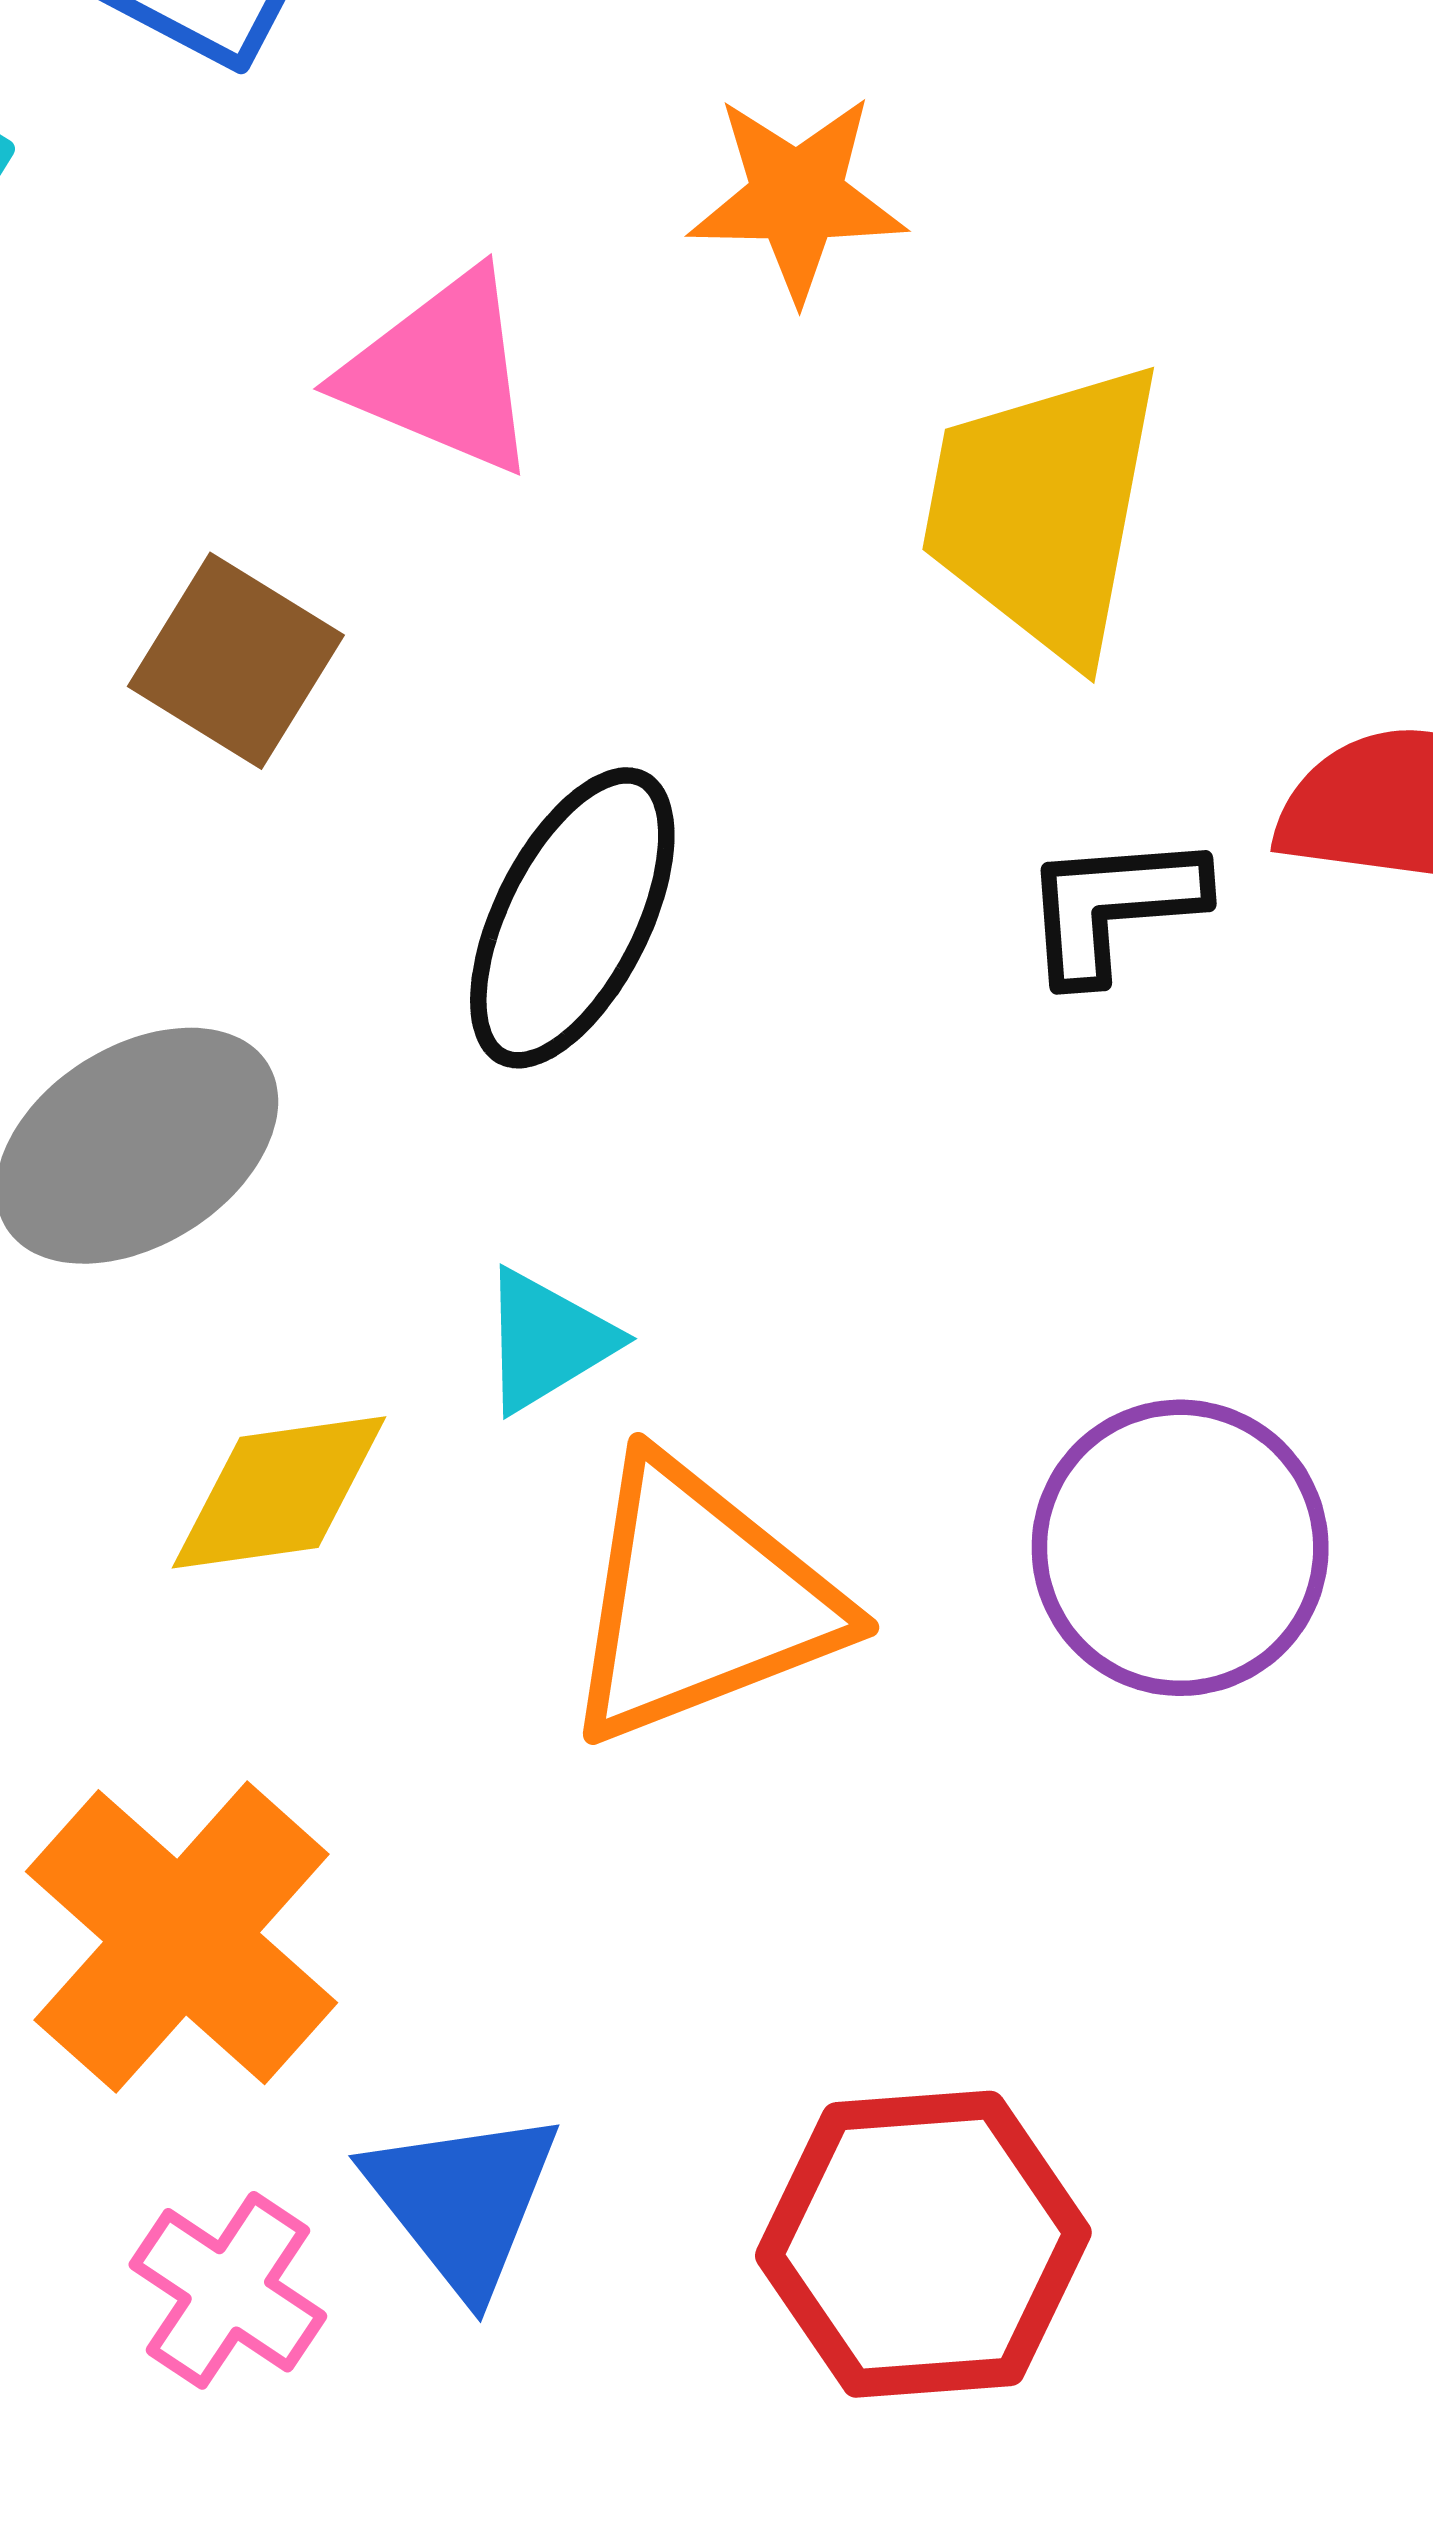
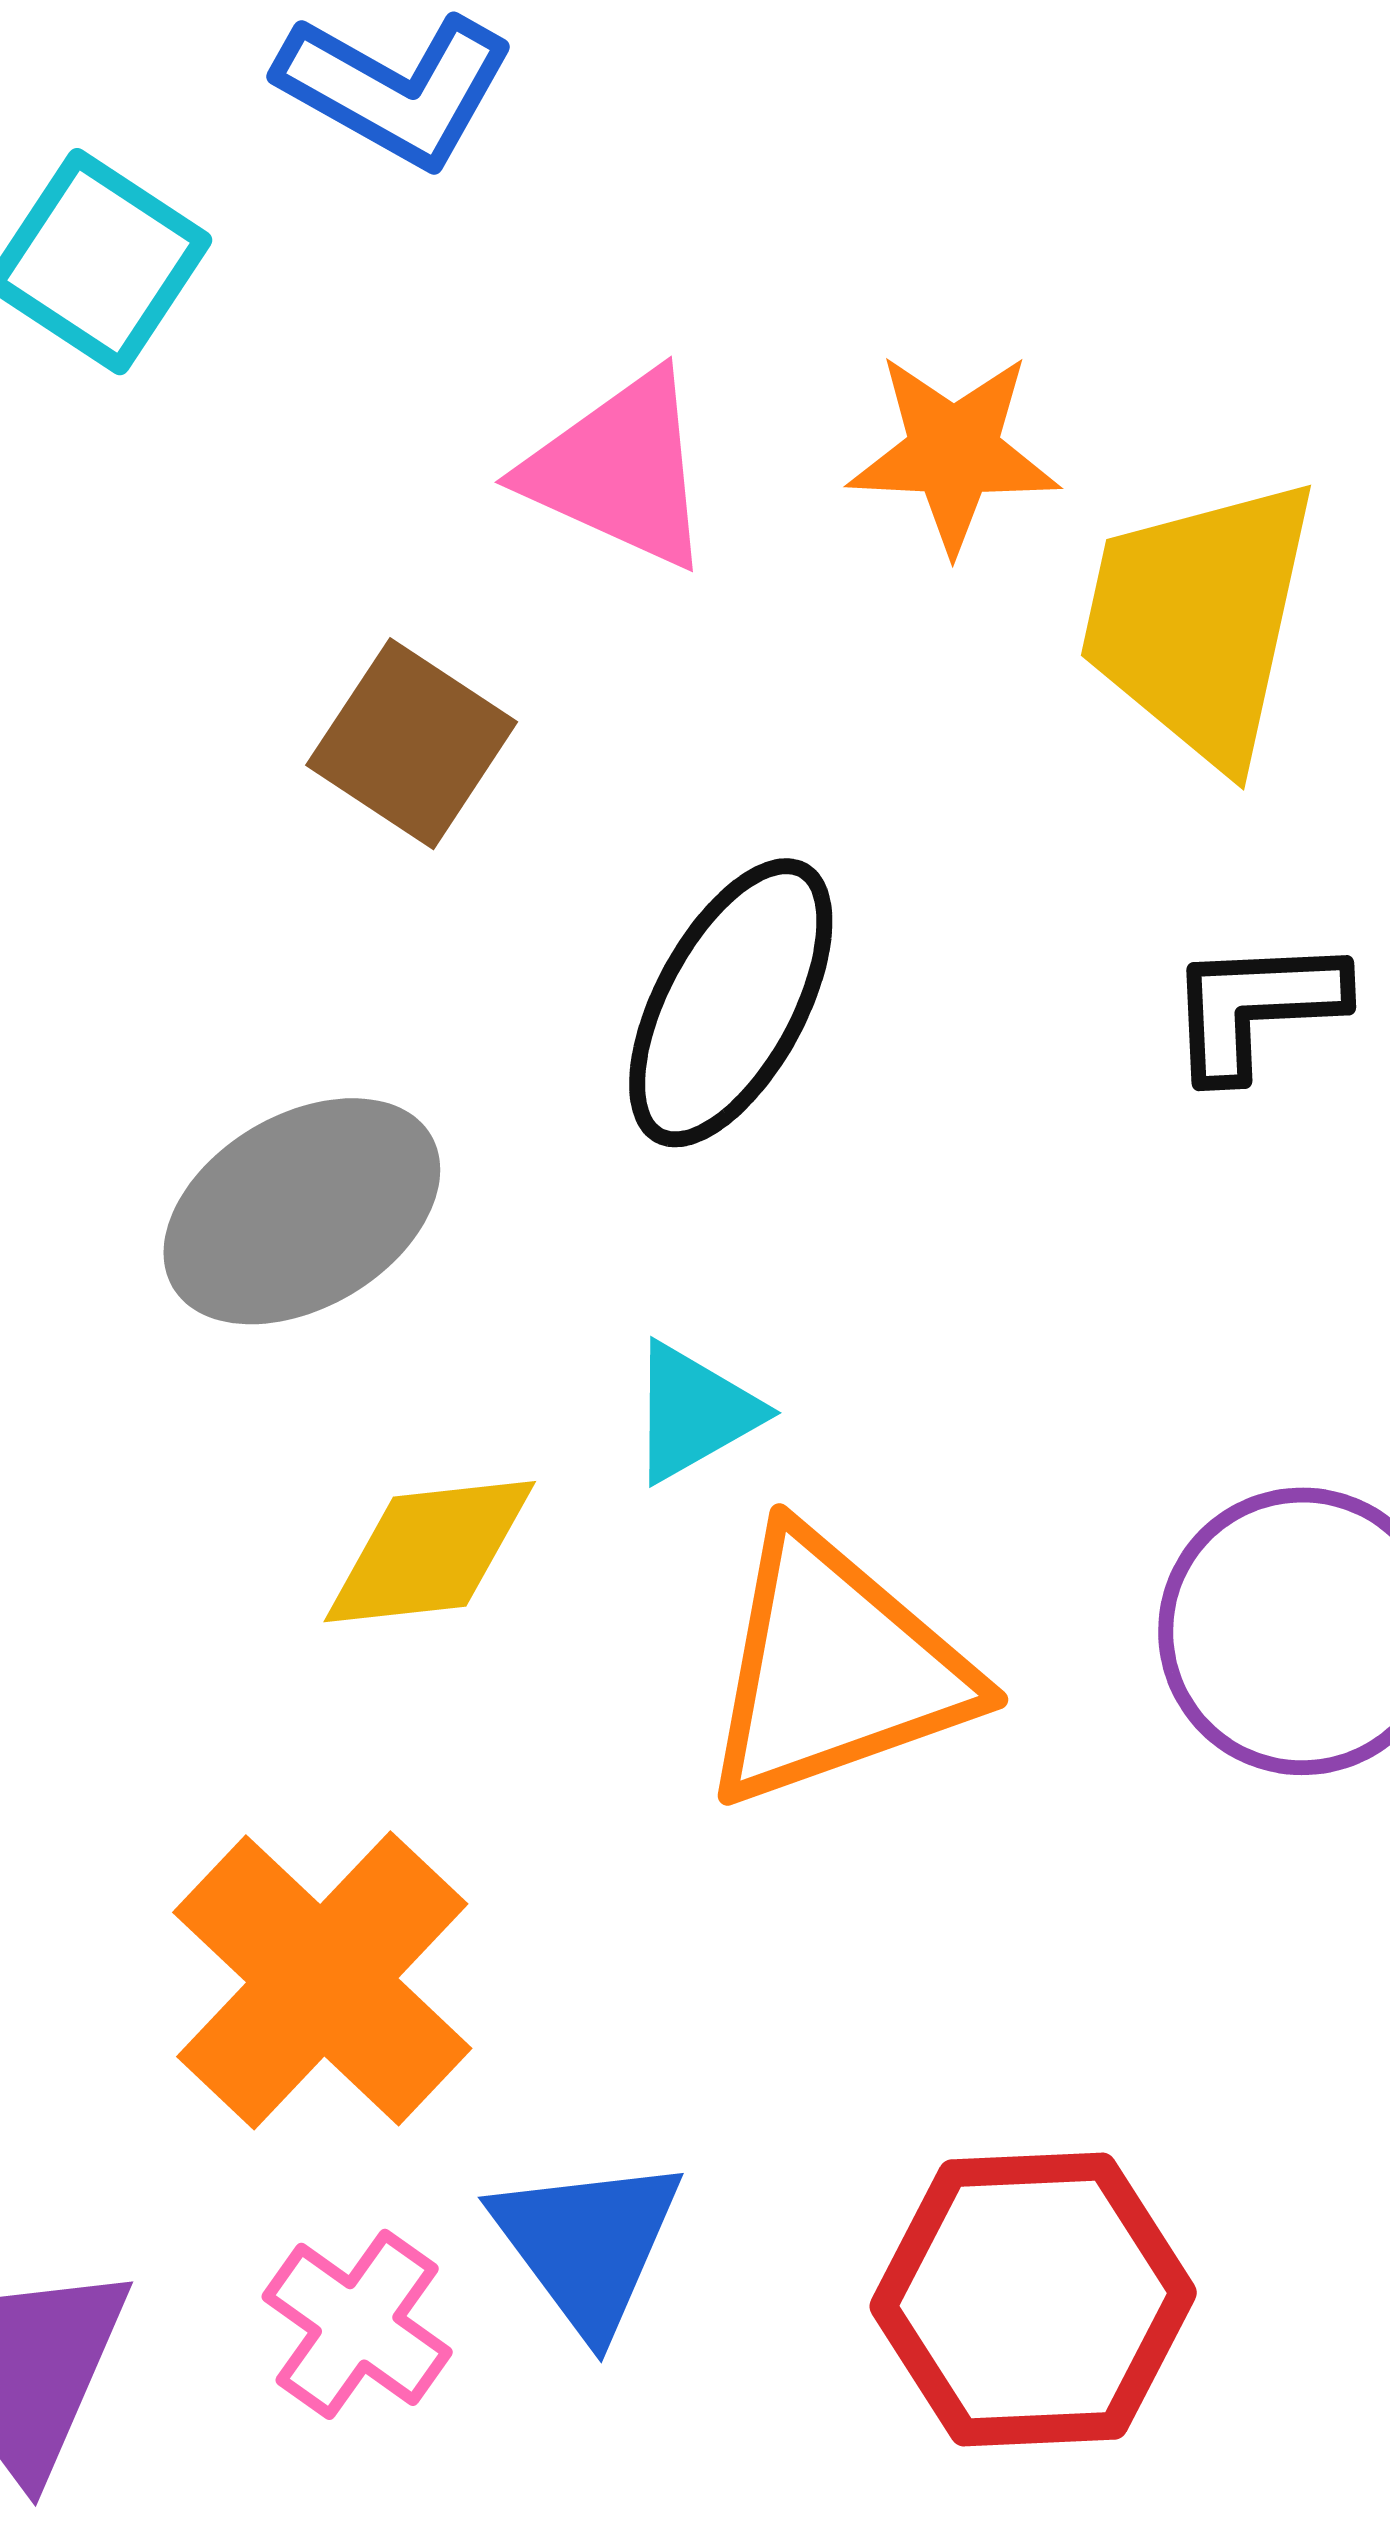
orange star: (797, 197) -> (954, 452), moved

